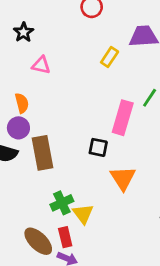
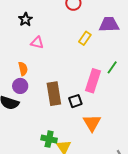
black square: (98, 147) -> (75, 101), turned -32
brown rectangle: (43, 153) -> (54, 94), moved
green cross: (62, 203) -> (49, 139), turned 35

